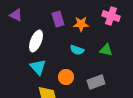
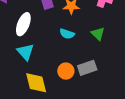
green triangle: (106, 50) -> (98, 34), turned 32
orange circle: (66, 77) -> (66, 71), moved

